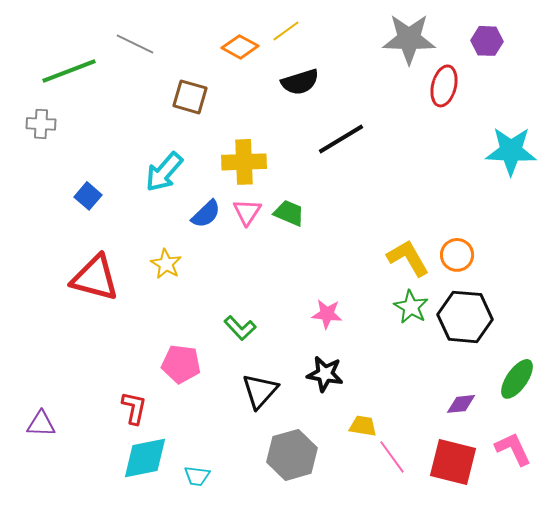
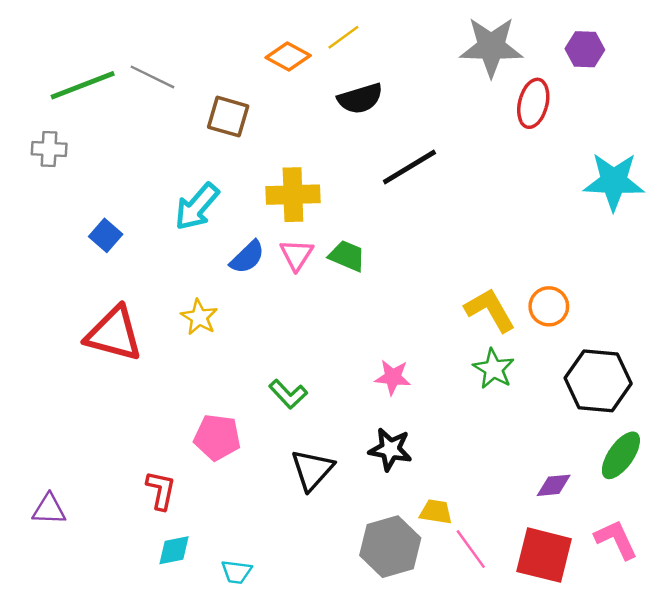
gray line: (135, 44) -> (152, 77), moved
black hexagon: (465, 317) -> (598, 381), moved
gray hexagon: (292, 455) -> (390, 547), moved
cyan diamond: (145, 458) -> (174, 550), size x0.6

